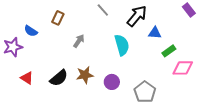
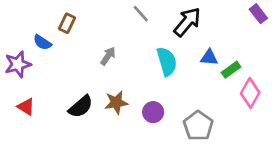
brown rectangle: (58, 18) -> (67, 23), moved
blue triangle: (155, 33) -> (209, 57), moved
pink diamond: (183, 68) -> (250, 93), turned -60
red triangle: (27, 78) -> (26, 107), moved

